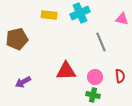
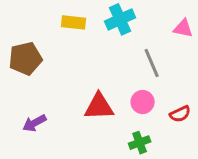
red semicircle: (120, 76) -> (180, 114), turned 72
pink circle: (95, 77) -> (143, 102), moved
green cross: (93, 95) -> (140, 143), turned -32

